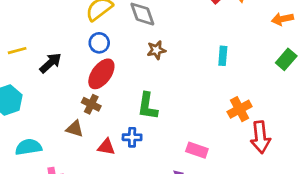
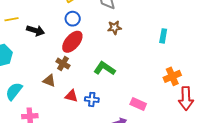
black arrow: (51, 63) -> (35, 30), turned 54
green L-shape: (148, 106) -> (104, 68), turned 110
blue cross: (132, 137) -> (92, 99), moved
cyan semicircle: (28, 147) -> (14, 91), turned -48

